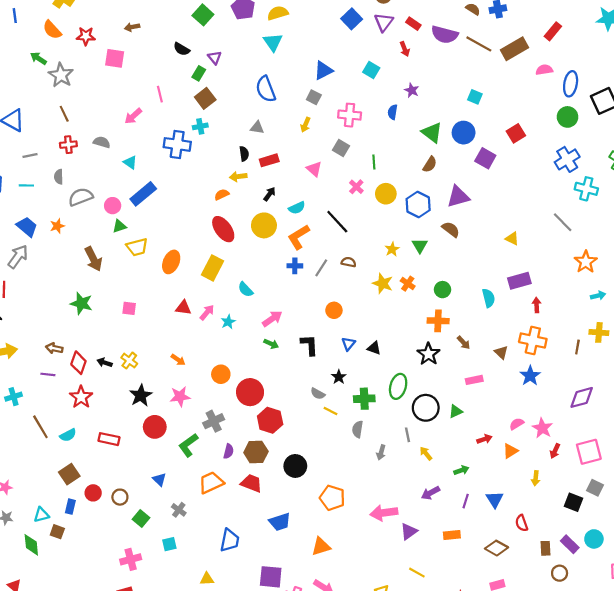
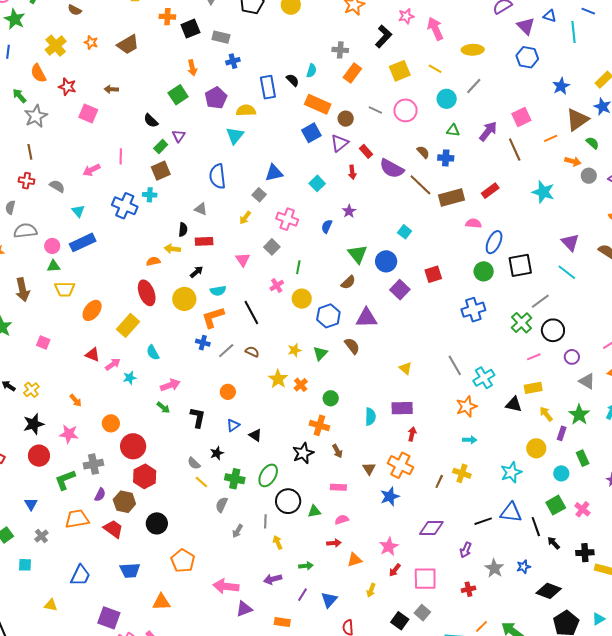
cyan cross: (586, 189) -> (484, 378), moved, turned 30
pink semicircle: (517, 424) -> (342, 520), moved

